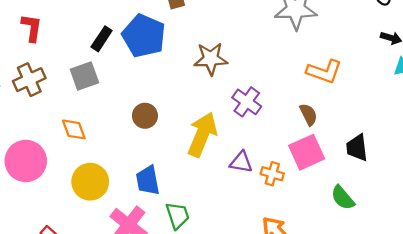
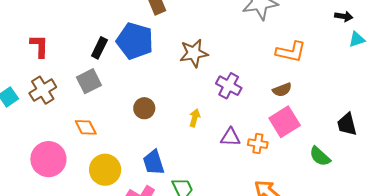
brown semicircle: (308, 114) -> (282, 90), turned 102
yellow arrow: (202, 134) -> (195, 118), size x0.5
black trapezoid: (357, 148) -> (347, 124), moved

